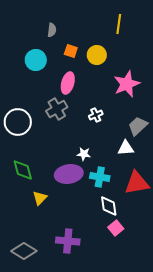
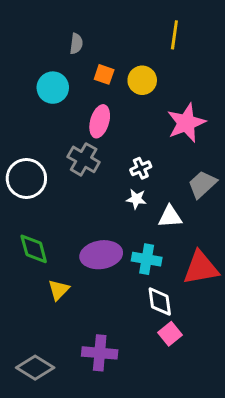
gray cross: (57, 109) -> (84, 159), turned -30
white triangle: (126, 148) -> (170, 217), moved
white star: (84, 154) -> (136, 199), moved

